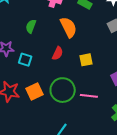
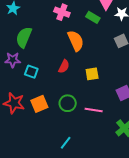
green semicircle: (31, 26) -> (24, 37), moved, size x1.5
green circle: (63, 90) -> (68, 103), size x0.7

